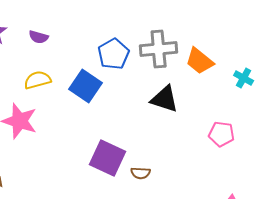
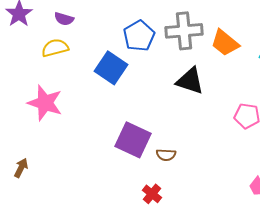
yellow semicircle: (38, 80) -> (55, 48), moved

